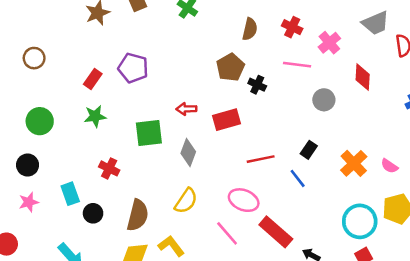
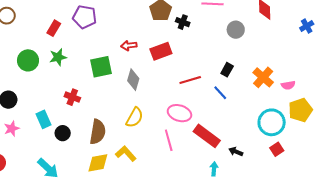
green circle: (40, 121) -> (28, 60), moved
pink semicircle: (389, 166) -> (288, 85), moved, turned -40
pink line: (227, 233) -> (169, 140), turned 30

